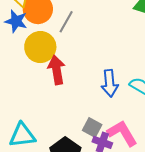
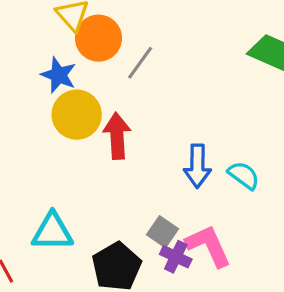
blue star: (16, 21) -> (59, 75), moved
yellow circle: (40, 47) -> (77, 115), moved

